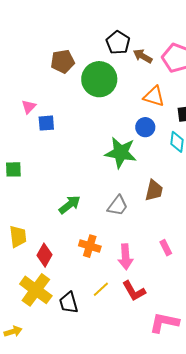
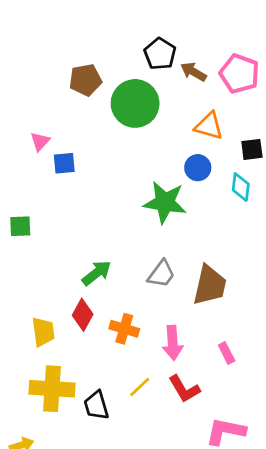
brown trapezoid: (154, 190) -> (210, 285), moved, size x1.4
yellow trapezoid: (18, 237) -> (43, 332), moved
pink rectangle: (166, 248) -> (227, 353), moved
red diamond: (45, 255) -> (83, 315), moved
yellow cross: (36, 290) -> (52, 389), turned -32

